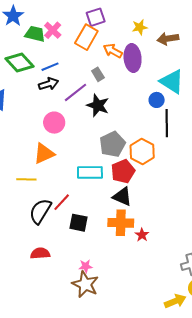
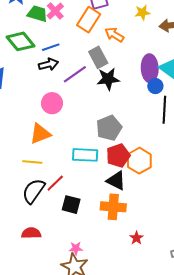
purple ellipse: (133, 58) -> (150, 68), moved
gray rectangle: (98, 74) -> (98, 57), size x1.5
black star: (98, 105) -> (108, 79), moved, turned -30
orange hexagon: (142, 152) -> (139, 161), moved
yellow line: (26, 179) -> (32, 162), moved
red star: (142, 235) -> (136, 238), moved

